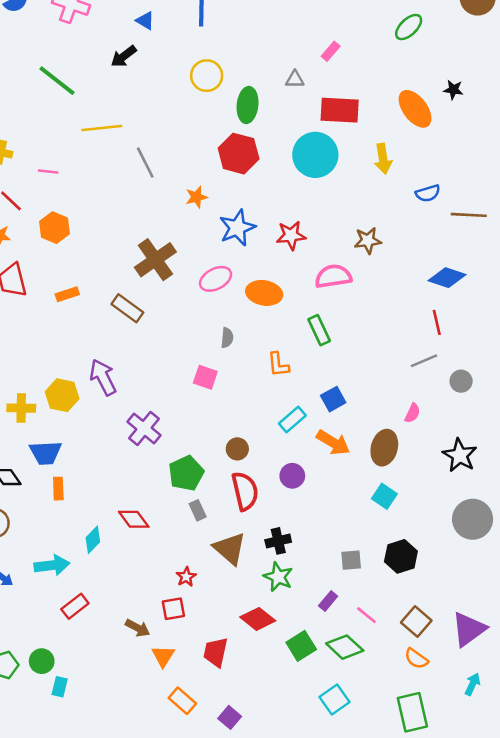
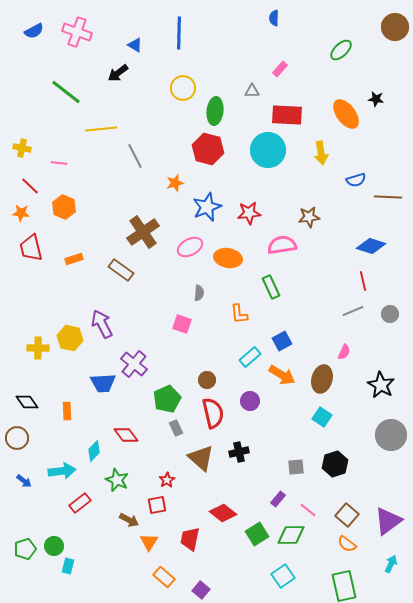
gray circle: (461, 381) -> (390, 314), moved
blue trapezoid: (46, 453) -> (103, 383), moved
green star: (278, 577) -> (117, 480), moved
green diamond: (345, 647) -> (291, 535), turned -44

